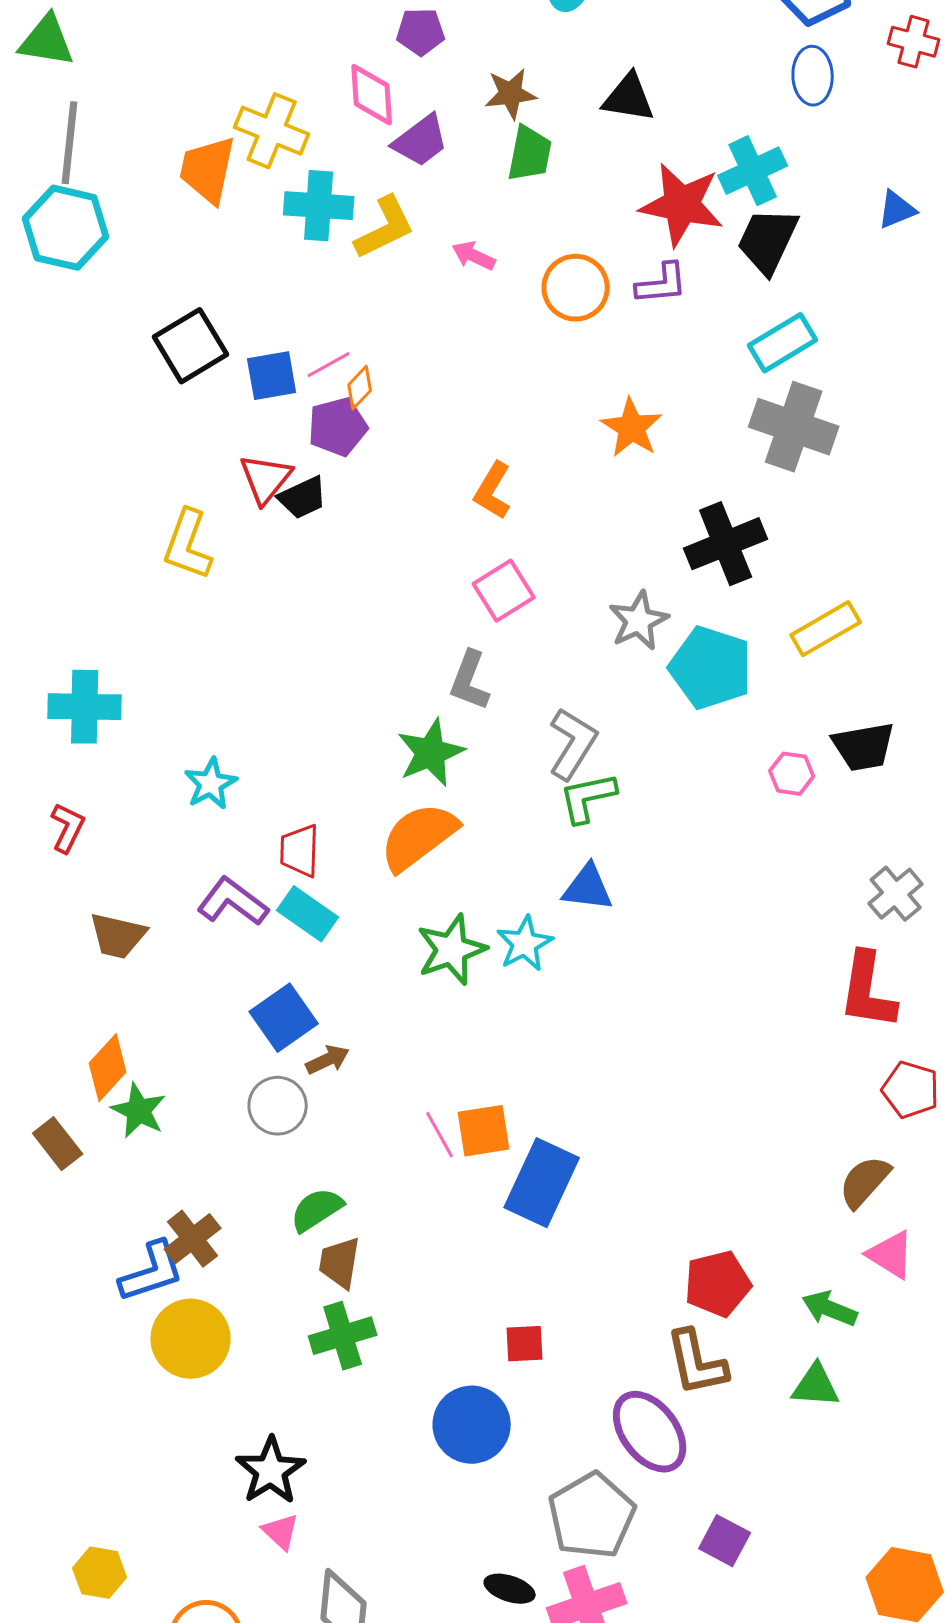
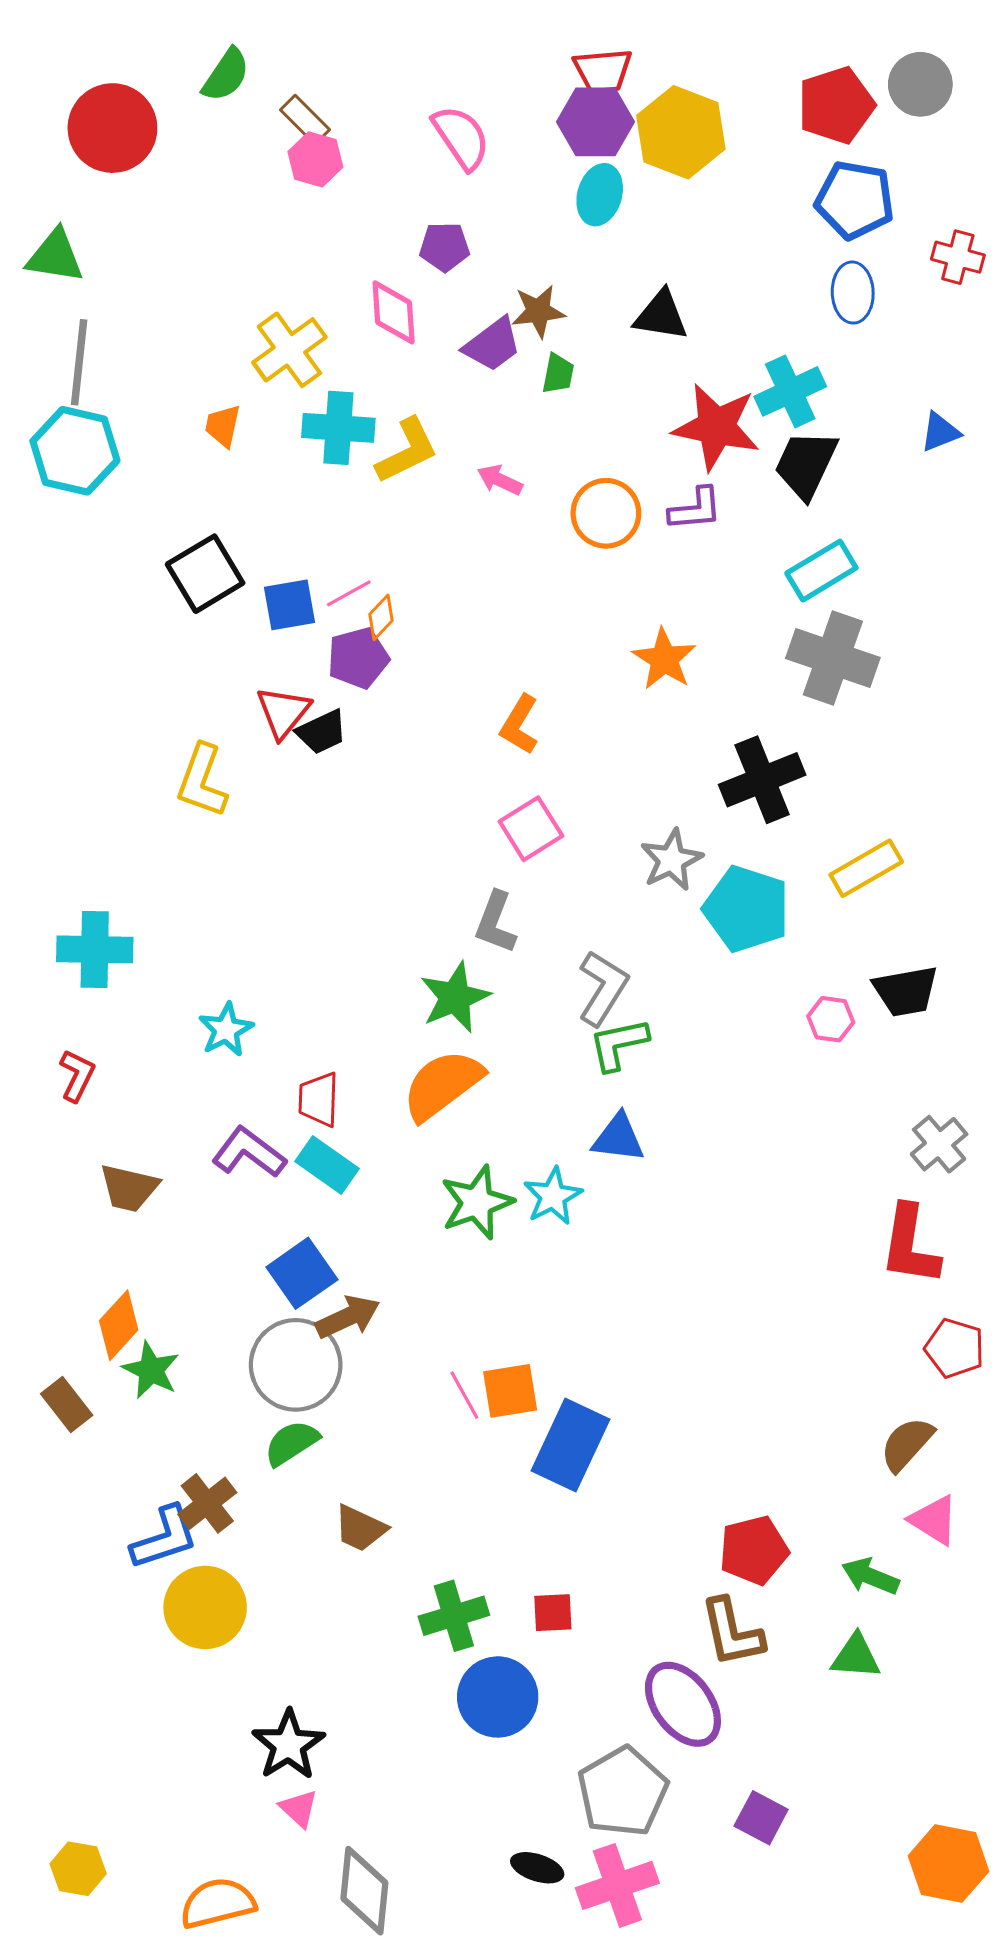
yellow cross: (272, 131) -> (289, 350), turned 32
purple trapezoid: (421, 141) -> (492, 345), moved
green trapezoid: (530, 154) -> (558, 374), size x0.7
orange trapezoid: (208, 170) -> (223, 426), moved, size x0.6
brown arrow: (328, 1060) -> (348, 1317), size x1.4
gray circle: (278, 1106) -> (296, 1365), size x1.5
green semicircle: (317, 1210) -> (292, 1443), moved
brown trapezoid: (340, 1263) -> (360, 1528), turned -74
green cross: (343, 1336) -> (454, 1616), moved
yellow hexagon: (100, 1573) -> (78, 1869), moved

